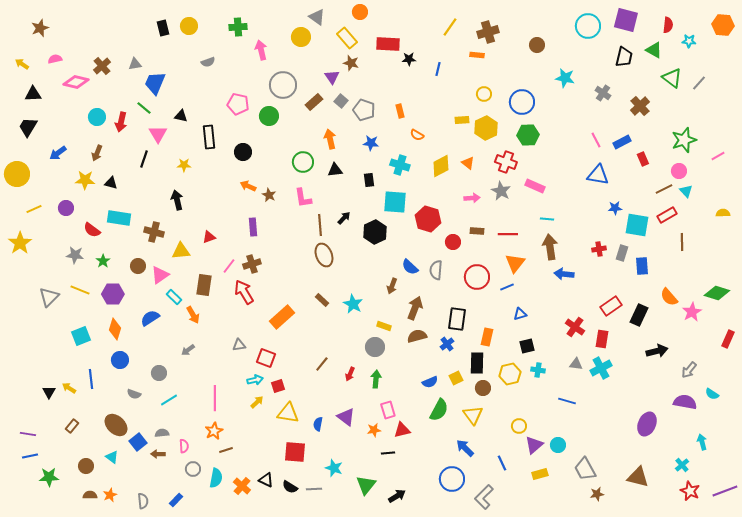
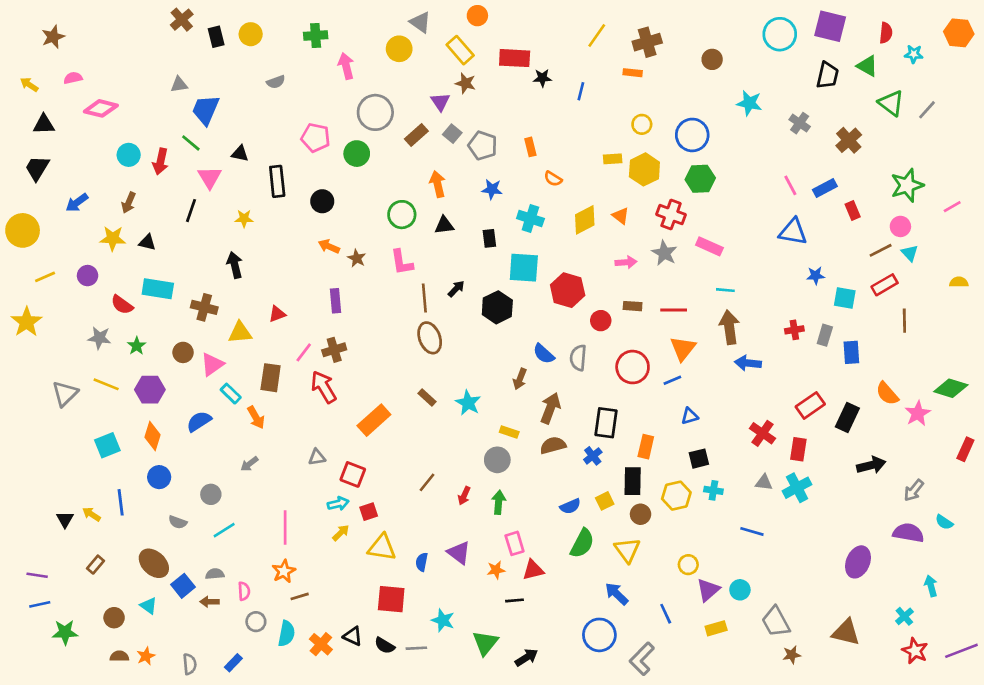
brown cross: (102, 66) -> (182, 20), moved
cyan square: (637, 225) -> (845, 298), size x0.7

